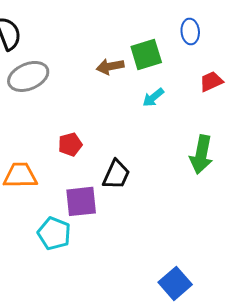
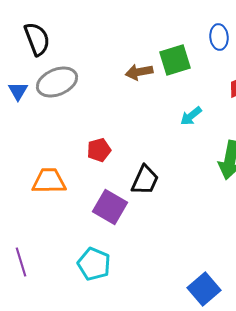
cyan arrow: (153, 97) -> (191, 116), moved
purple square: (81, 201) -> (110, 207), turned 36
cyan pentagon: (54, 233) -> (94, 264), moved

